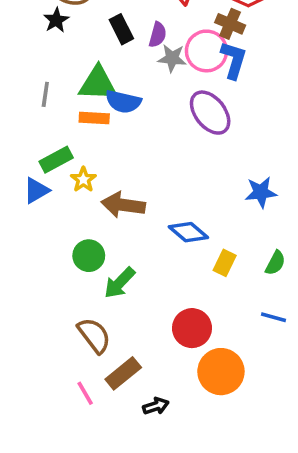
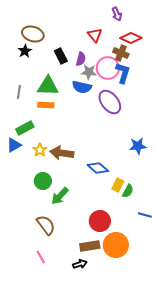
blue semicircle: (123, 102) -> (82, 87), moved
yellow star: (83, 180) -> (40, 150), moved
green semicircle: (275, 263) -> (128, 191), moved
brown rectangle: (123, 373) -> (90, 246), moved, turned 30

